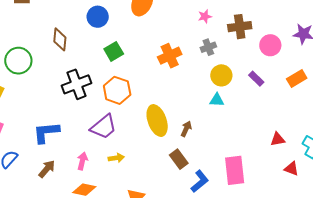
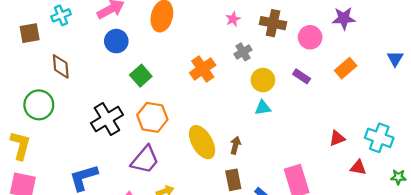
brown cross: (240, 27) -> (273, 23), turned 30
brown diamond: (60, 39) -> (61, 66), moved
brown rectangle: (179, 159) -> (233, 180), turned 36

